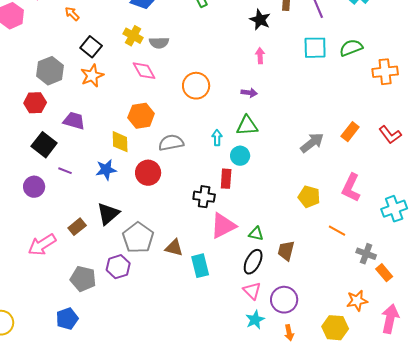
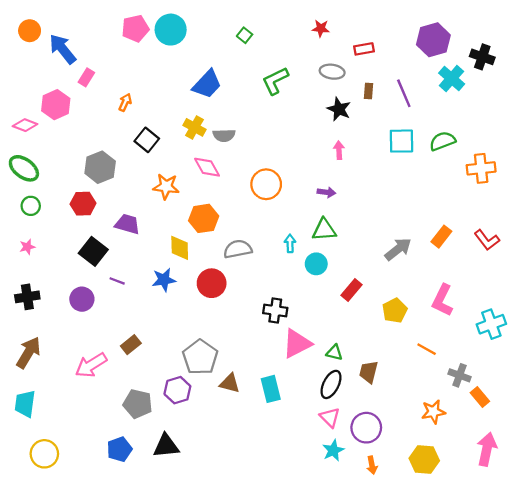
orange arrow: (72, 14) -> (125, 102), turned 70
orange star: (92, 76) -> (166, 187), moved, turned 30
red rectangle: (226, 179) -> (351, 290), moved, turned 36
yellow pentagon: (309, 197) -> (395, 311), turned 30
black triangle: (108, 214) -> (166, 446), moved, turned 35
brown triangle: (174, 248) -> (230, 383), moved
orange star: (357, 301) -> (433, 412), moved

